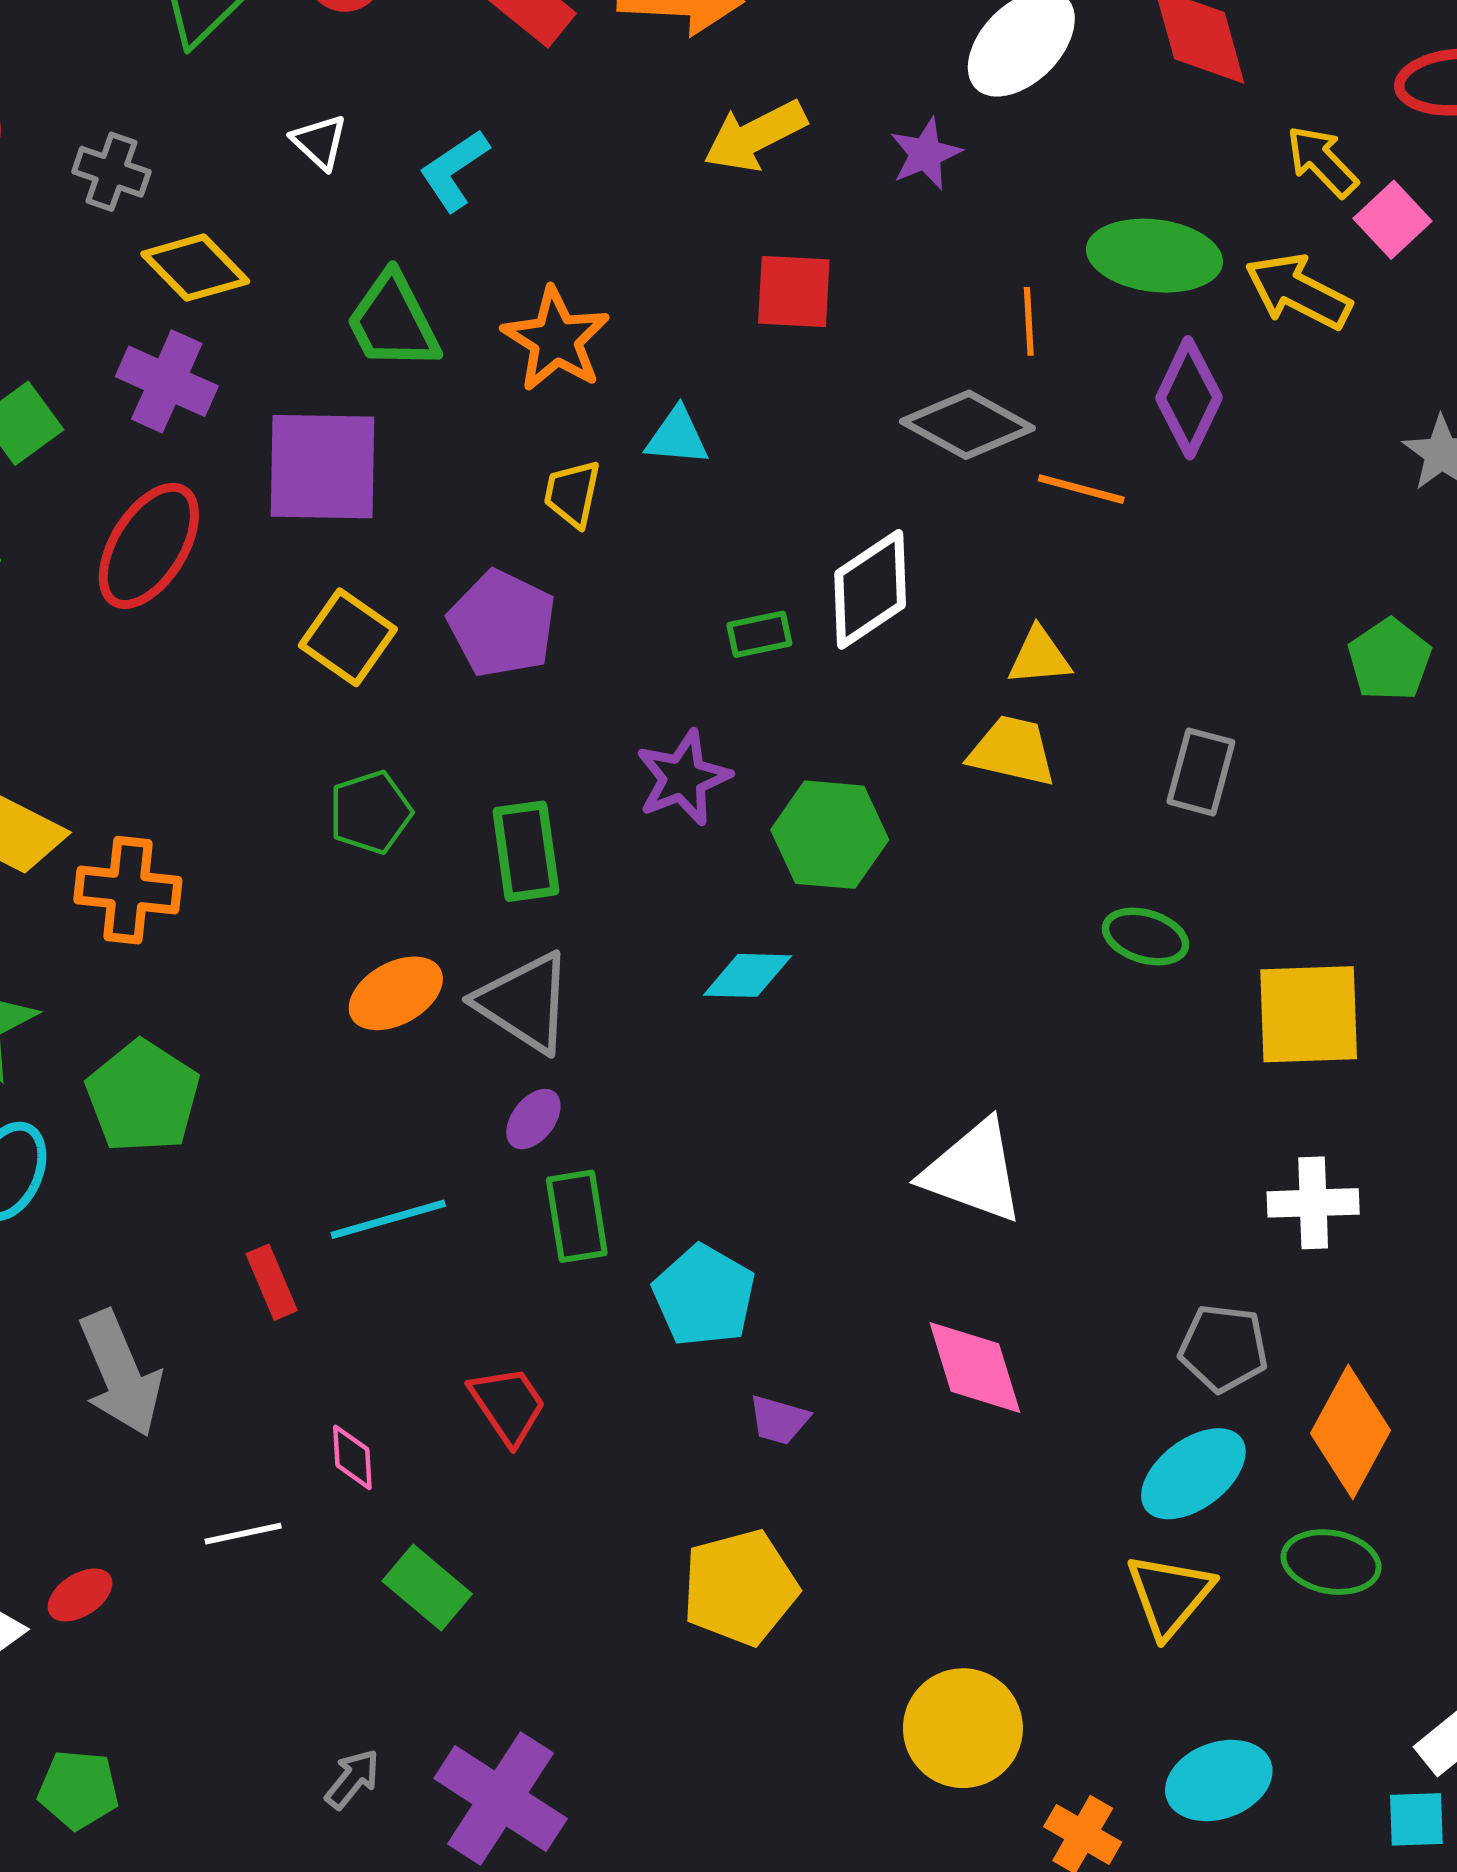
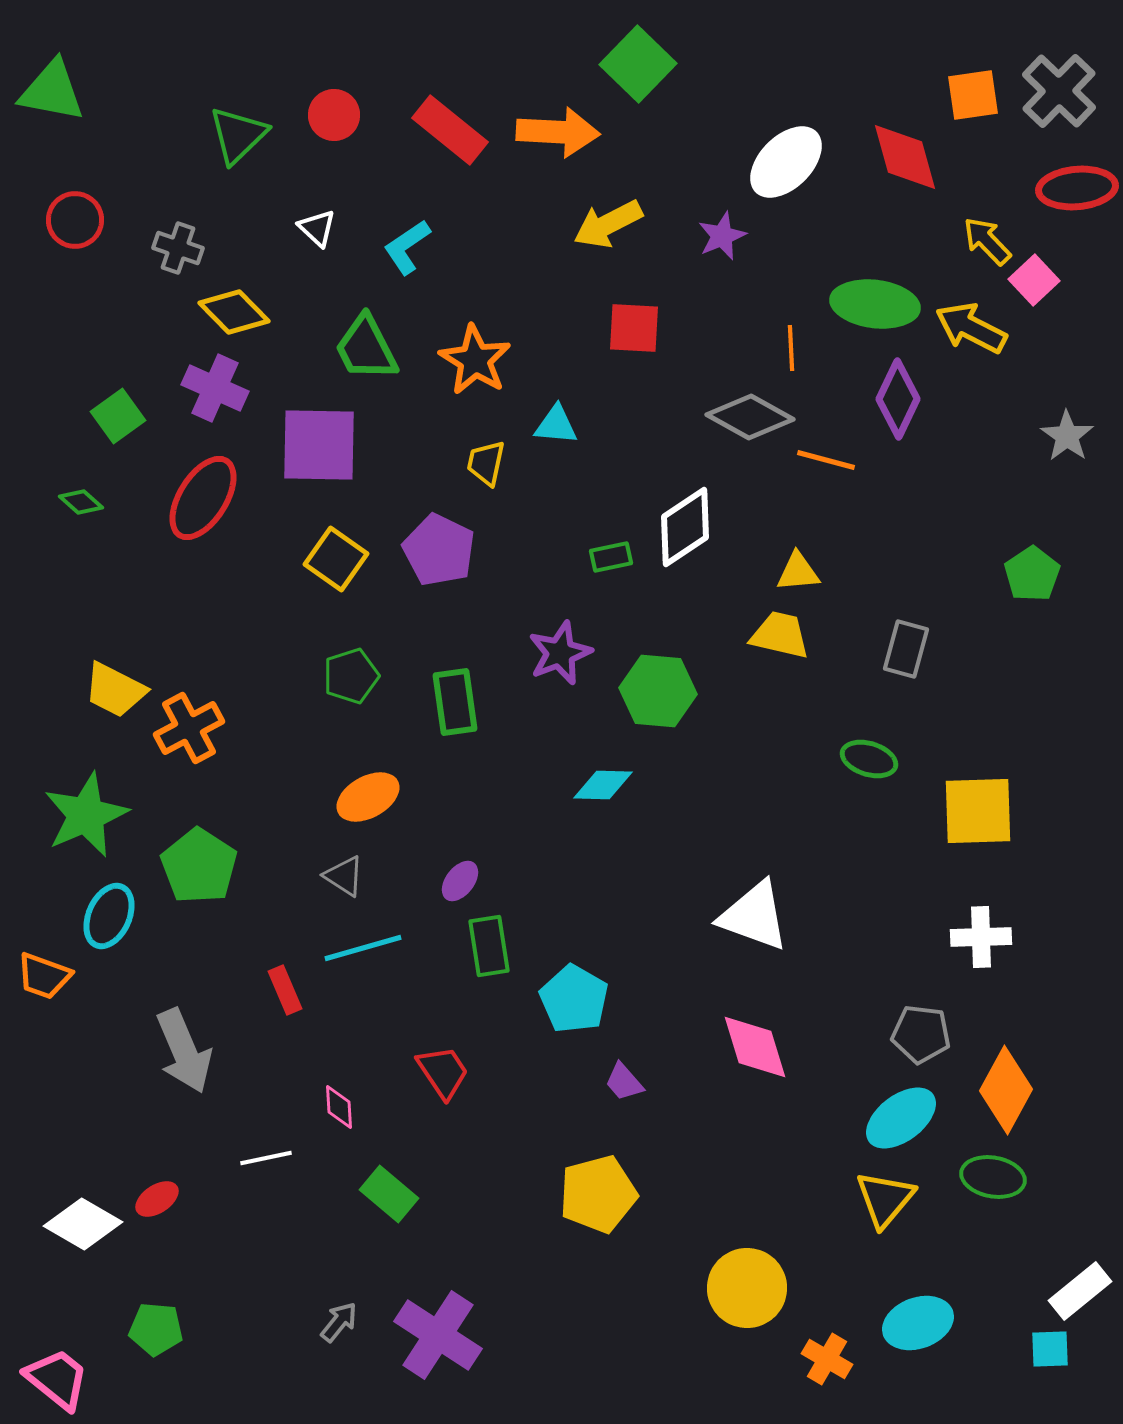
orange cross: (128, 890) -> (189, 728), turned -34
gray triangle: (524, 1002) -> (344, 876), moved, size x0.6
purple trapezoid: (779, 1420) -> (624, 1082), turned 33

